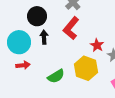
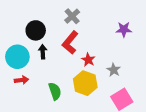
red star: (97, 45) -> (88, 60), moved
green semicircle: (56, 76) -> (55, 91), turned -78

